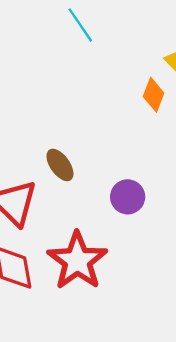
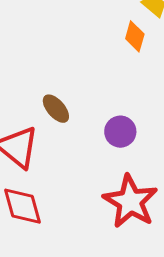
red star: (77, 261) -> (130, 201), moved

